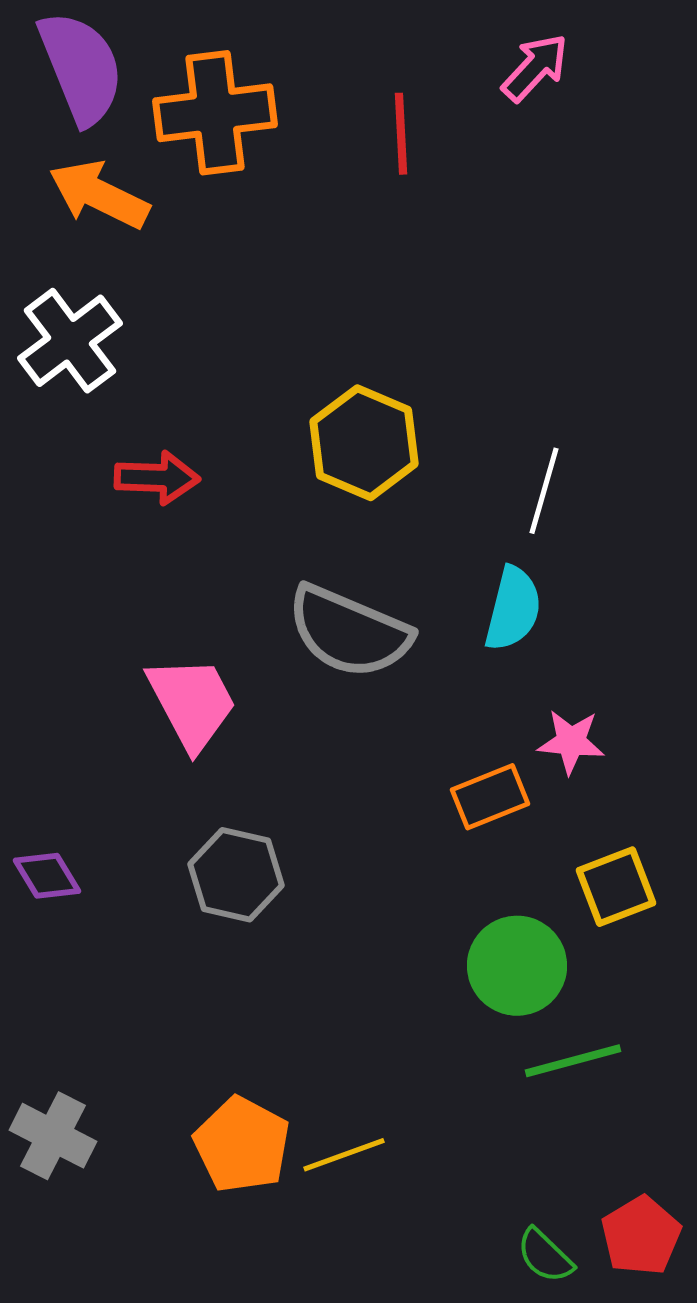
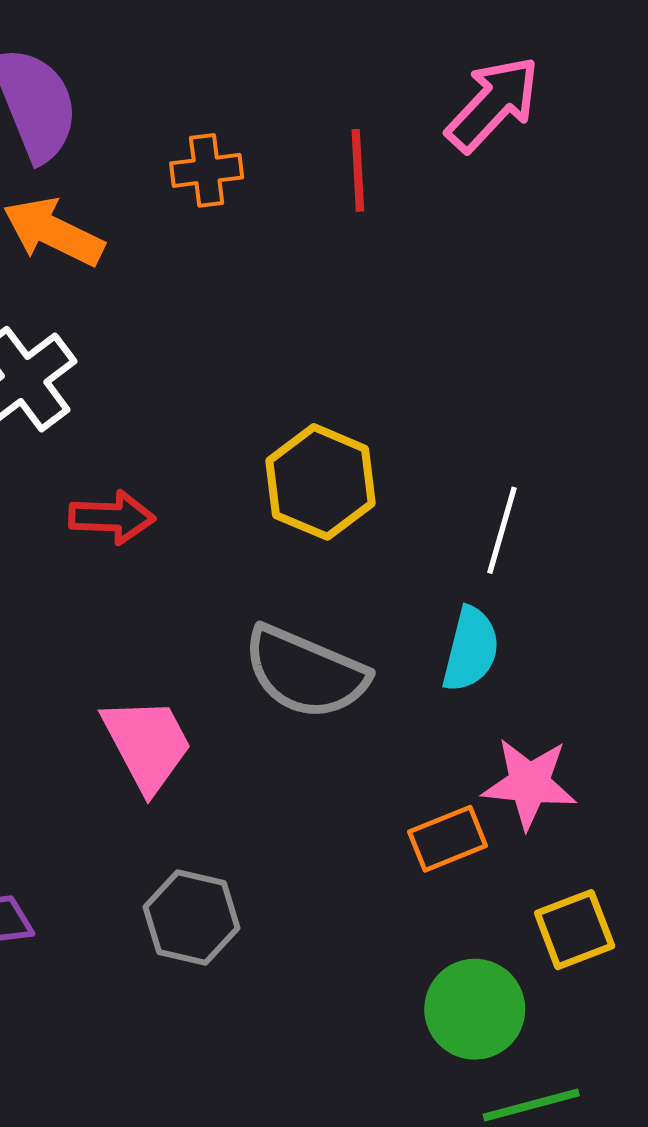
pink arrow: (535, 68) -> (493, 104), size x1.4
orange cross: (215, 113) -> (207, 170), moved, size x0.6
pink star: (571, 742) -> (529, 783), size x1.4

